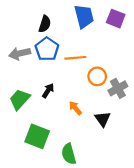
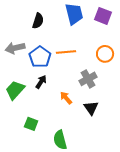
blue pentagon: (47, 49) -> (40, 57), moved
orange circle: (97, 76) -> (105, 54), moved
gray cross: (118, 88) -> (88, 79), moved
green square: (37, 136) -> (31, 124), size x0.6

